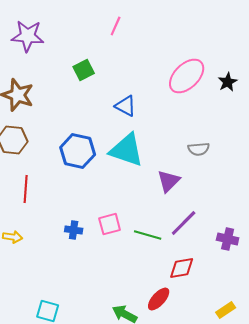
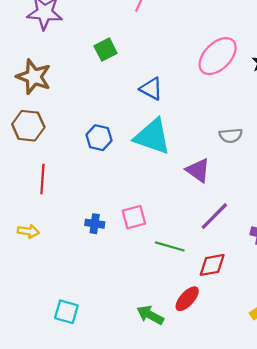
blue hexagon: (78, 151) -> (99, 138), size x0.7
purple triangle: (169, 181) -> (198, 170), turned -40
green line: (148, 235) -> (170, 246), moved

